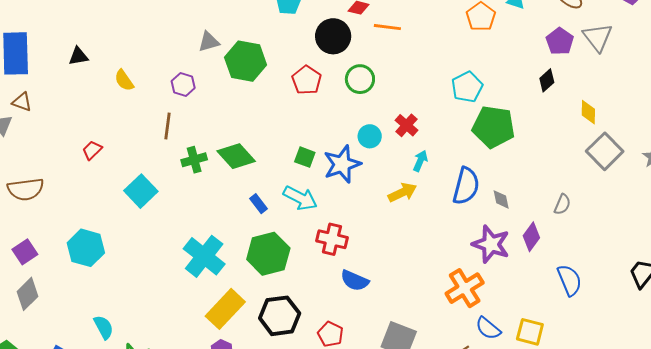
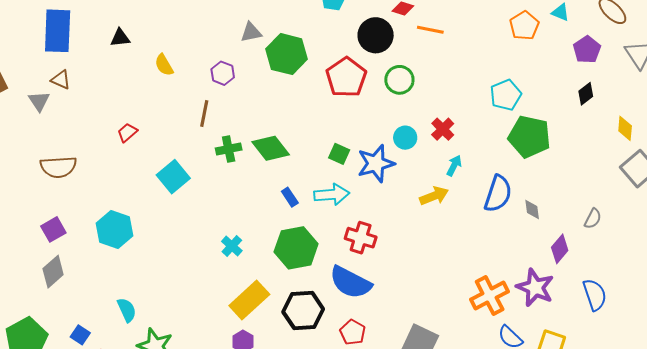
purple pentagon: (560, 41) -> (587, 50), moved
red pentagon: (307, 80) -> (346, 77), size x1.4
cyan arrow: (300, 198) -> (332, 194), turned -36
purple star: (491, 244) -> (535, 288), moved
cyan cross: (204, 256) -> (232, 246), size x0.5
blue semicircle: (355, 281) -> (350, 282), moved, size x1.5

